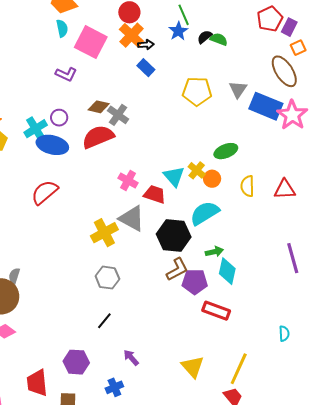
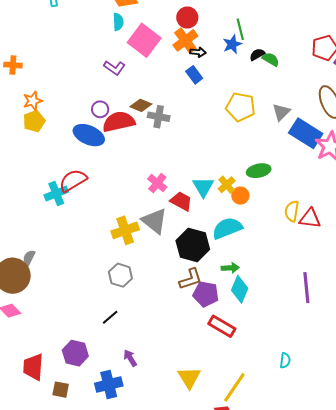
gray cross: (118, 115) -> (159, 117), turned -35
cyan cross: (36, 129) -> (56, 193), moved
red semicircle: (98, 137) -> (119, 122), moved
yellow semicircle: (247, 186) -> (292, 211), moved
blue cross: (114, 387) -> (109, 385), size x1.5

